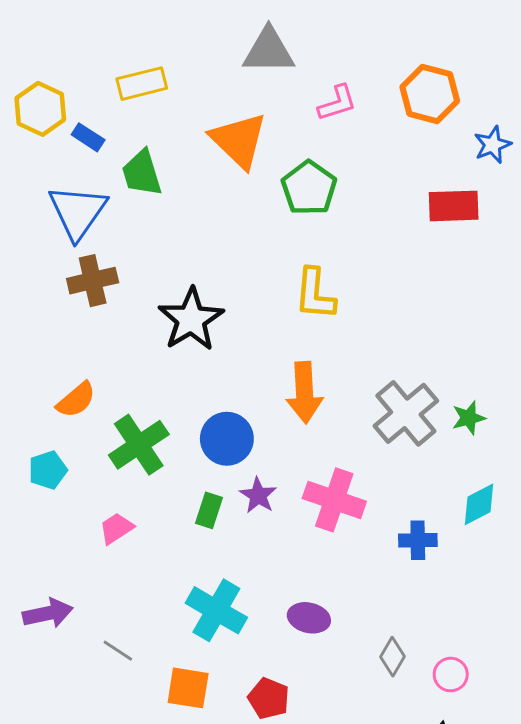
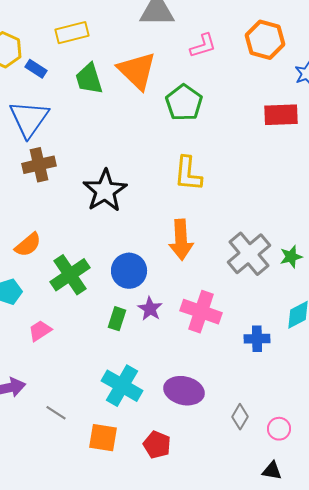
green trapezoid: (142, 173) -> (89, 79), moved
pink trapezoid: (116, 528) -> (40, 331), moved
purple ellipse: (309, 618) -> (184, 391), size x1.4

